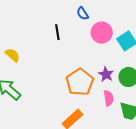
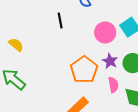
pink circle: (102, 33) -> (105, 32), moved

